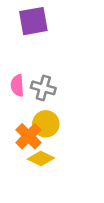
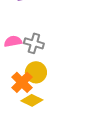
pink semicircle: (17, 85) -> (13, 41), turned 84

